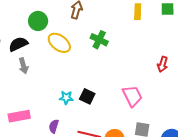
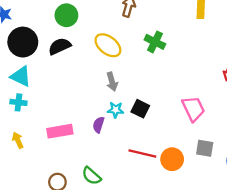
green circle: (38, 21) -> (66, 15), moved
gray arrow: (23, 66) -> (112, 82), moved
purple semicircle: (54, 126) -> (99, 125), moved

